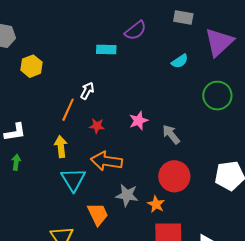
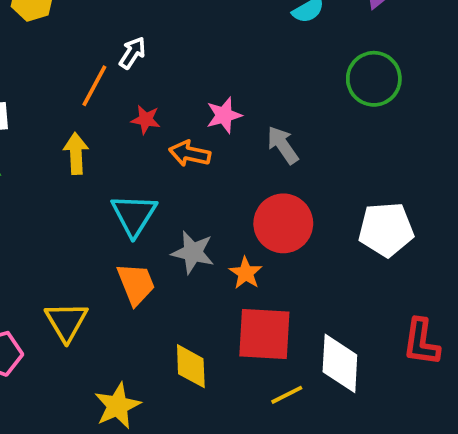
orange arrow: (106, 161) -> (190, 154), moved, size x0.7
cyan triangle: (73, 180) -> (134, 215), moved

